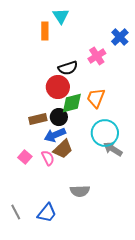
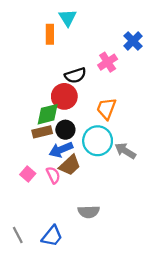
green diamond: (72, 103) -> (48, 114), moved
cyan circle: (105, 133) -> (98, 141), moved
gray arrow: (113, 149) -> (125, 151), moved

